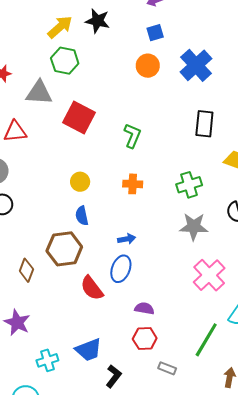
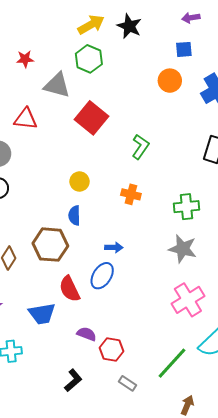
purple semicircle: (144, 308) -> (87, 334), moved
blue trapezoid: (89, 350) -> (42, 314), moved

